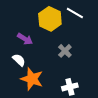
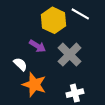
purple arrow: (25, 39) -> (37, 46), moved
gray cross: (65, 51) -> (70, 55), size x1.6

